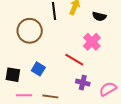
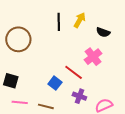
brown circle: (30, 31) -> (18, 39), moved
blue square: (38, 69) -> (55, 83), moved

